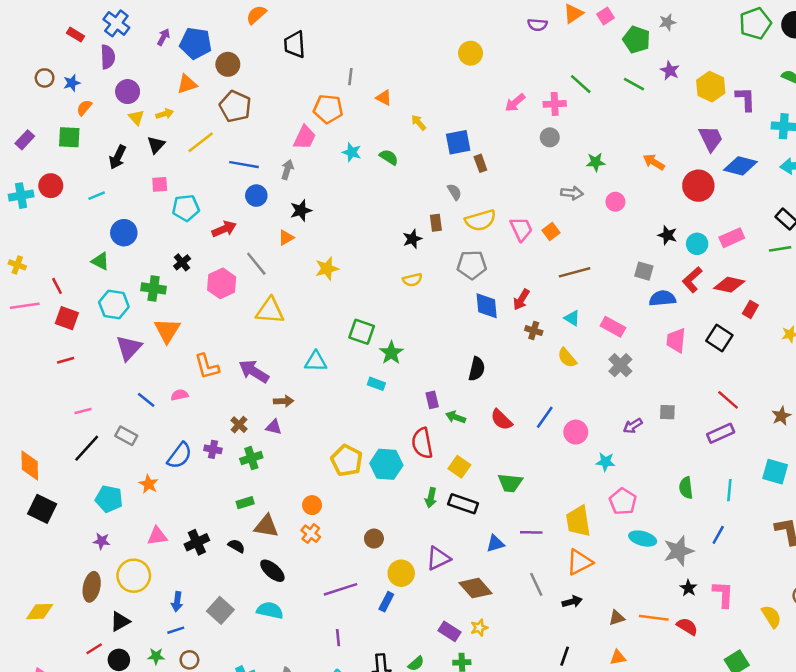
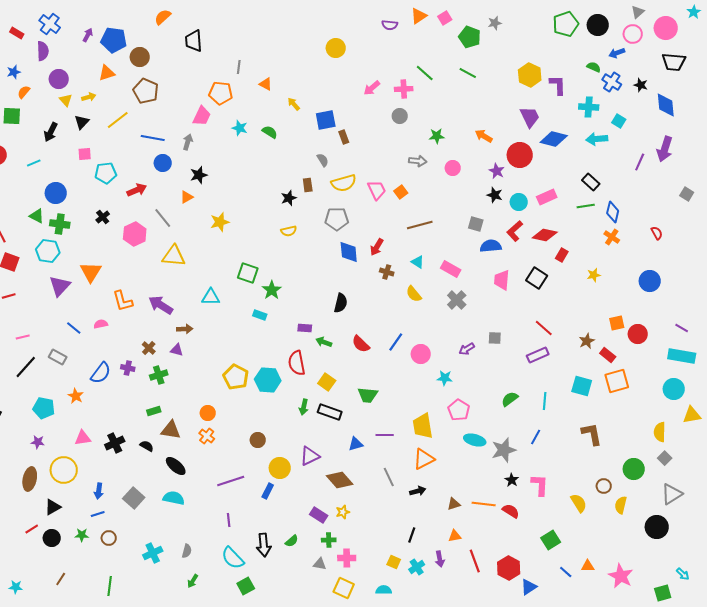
purple star: (670, 70) -> (497, 171), moved
green cross: (154, 288) -> (60, 224), moved
purple rectangle: (432, 400) -> (305, 328), turned -72
green semicircle: (686, 488) -> (510, 399), turned 60

